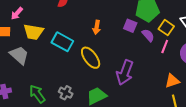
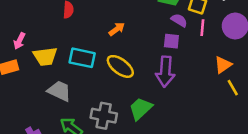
purple square: (130, 26) -> (171, 41), moved
orange arrow: (97, 27) -> (117, 29), turned -120
gray trapezoid: (19, 55) -> (59, 91), moved
gray cross: (66, 93) -> (104, 116), size x1.5

